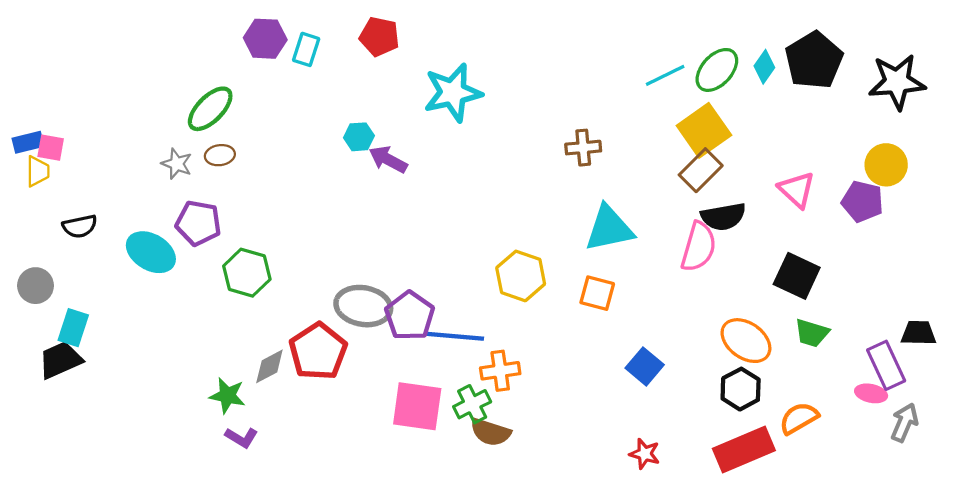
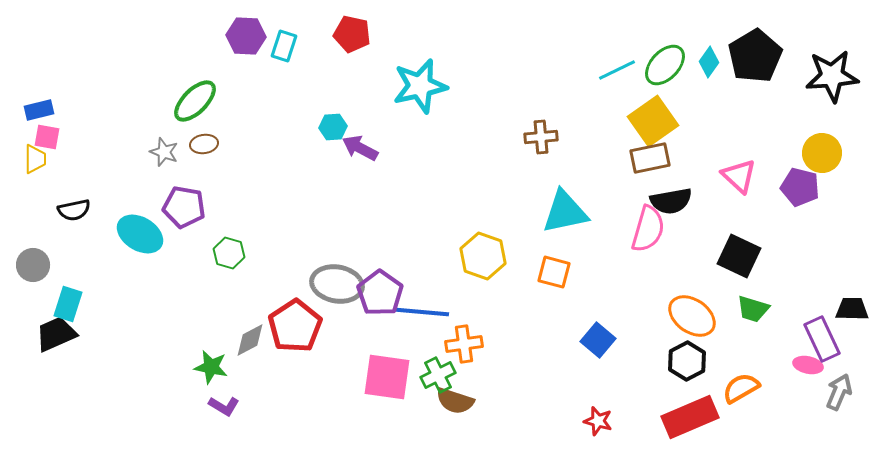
blue rectangle: (28, 142) -> (39, 110), moved
brown rectangle: (701, 170) -> (650, 158), turned 33
green hexagon: (247, 273) -> (229, 253), size x0.7

